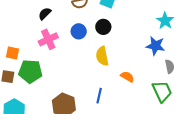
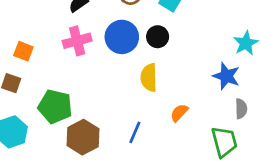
blue circle: (79, 31) -> (122, 37), size x1.5
green pentagon: (30, 71) -> (55, 106), moved
orange semicircle: (127, 77) -> (179, 113), turned -88

